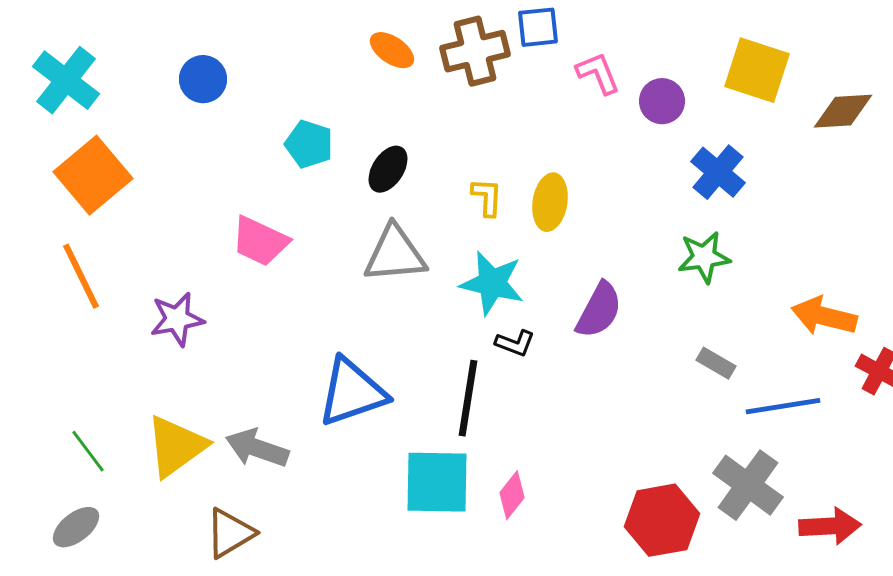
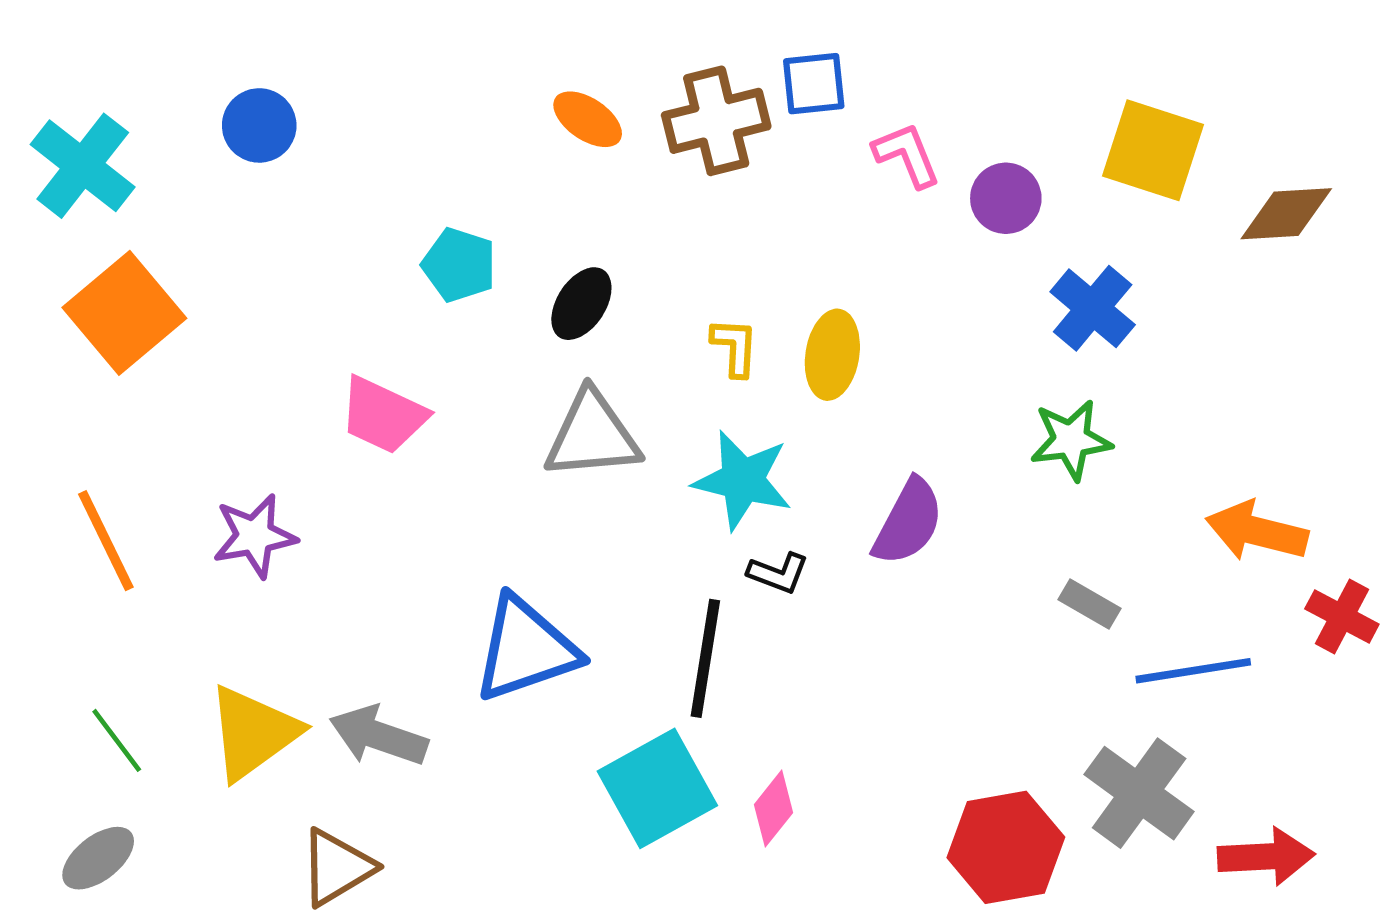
blue circle: (203, 79) -> (259, 125), moved
orange line: (81, 276) -> (106, 541), moved
cyan square: (437, 482) -> (657, 788), turned -30

